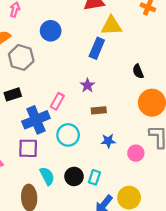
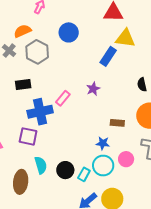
brown rectangle: (99, 110) -> (117, 123), moved
cyan circle: (68, 135) -> (103, 166), moved

